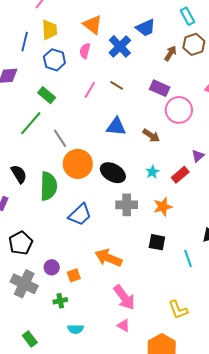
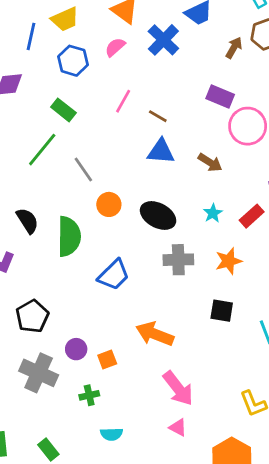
yellow trapezoid: (49, 30) -> (65, 19), turned 70
pink semicircle: (85, 51) -> (115, 47), turned 35
brown line: (117, 85) -> (158, 116), moved
orange circle: (78, 164) -> (109, 204), size x0.6

